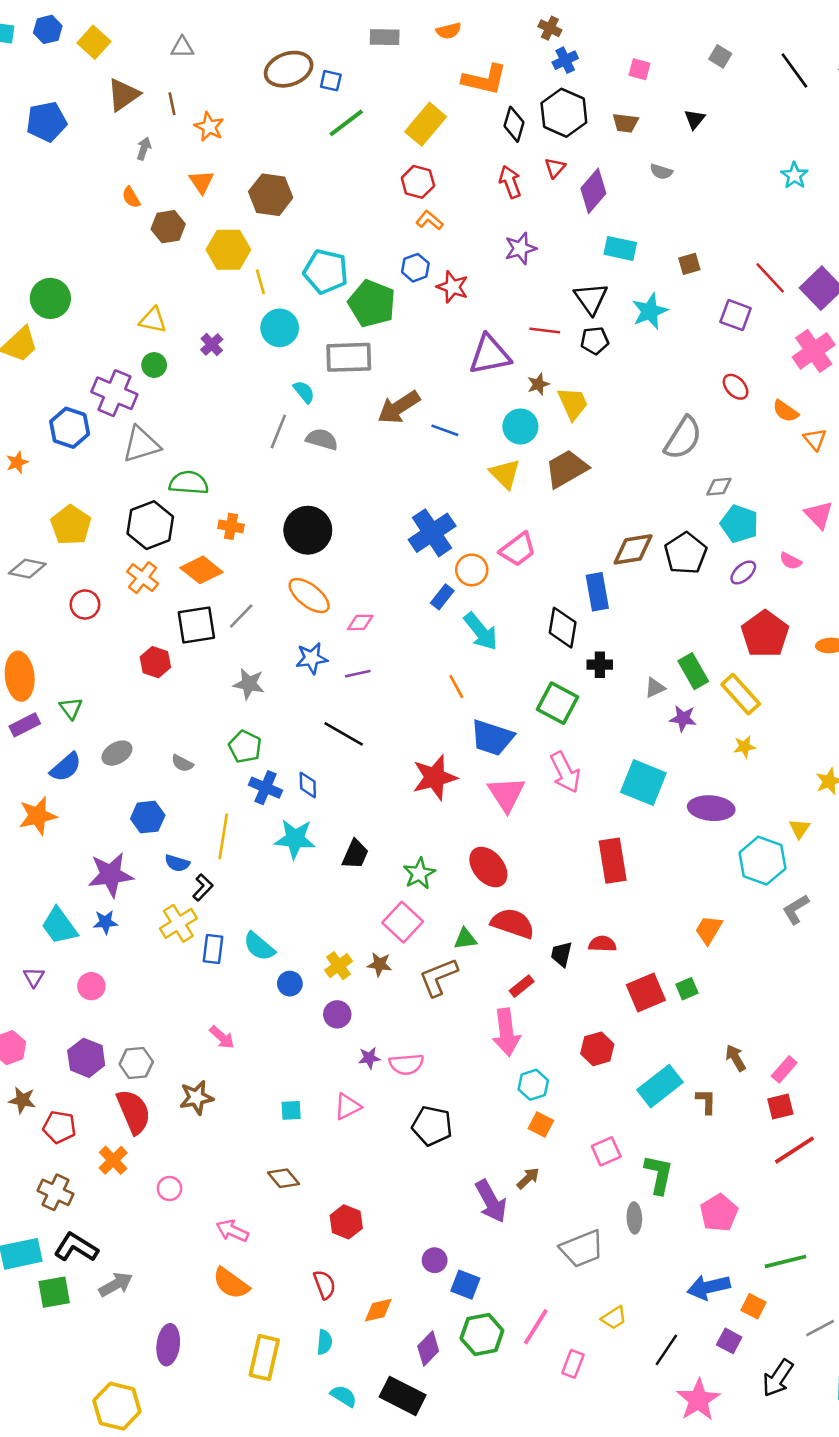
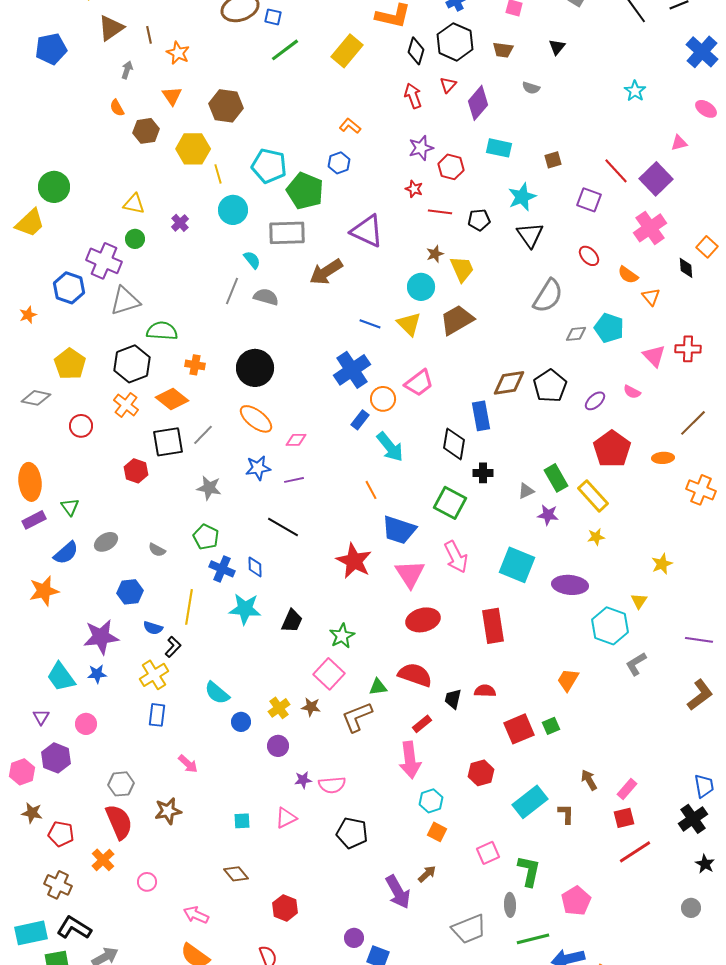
red hexagon: (418, 182) -> (451, 167), moved
red star: (453, 287) -> (414, 189), moved, size x0.7
black triangle: (591, 298) -> (530, 235), moved
purple triangle: (490, 355) -> (367, 231), moved, turned 36
blue line: (445, 430) -> (370, 324), moved
cyan pentagon: (739, 524) -> (609, 328), moved
red star: (435, 777) -> (354, 561), turned -30
red ellipse: (488, 867) -> (423, 620), moved, turned -64
blue rectangle: (213, 949) -> (157, 715), moved
purple hexagon: (86, 1058) -> (56, 758), moved
green line: (785, 1261) -> (533, 939), moved

